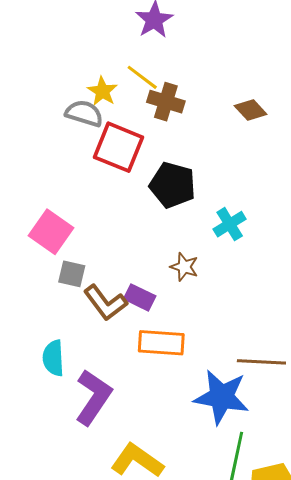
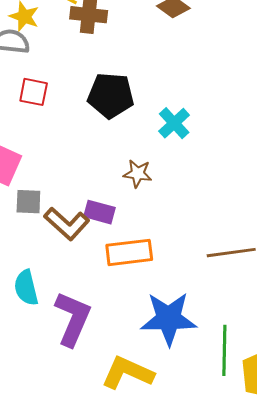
red square: (118, 147) -> (34, 92), moved, size x0.6
blue star: (222, 397) -> (169, 319), moved

